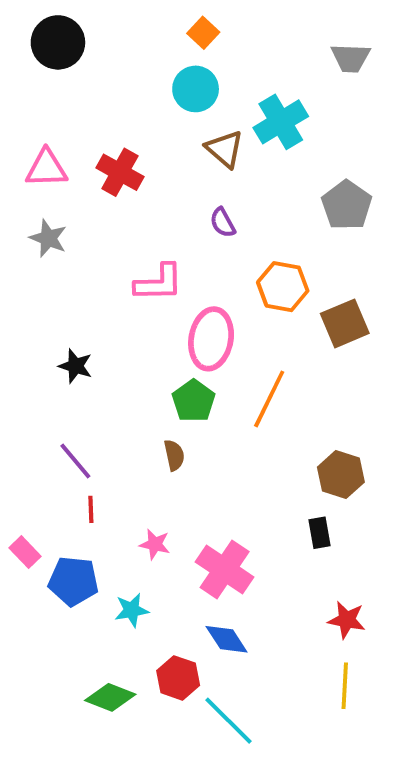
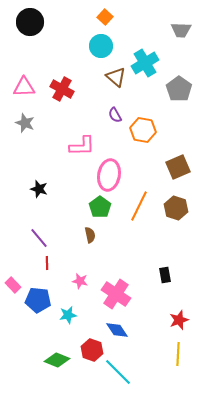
gray pentagon: (347, 205) -> (179, 89), moved
orange hexagon: (283, 287) -> (143, 130), moved
brown hexagon: (341, 475) -> (176, 208), moved
red star: (347, 620) -> (179, 320), turned -30

